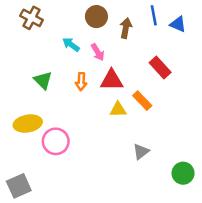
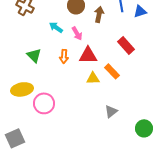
blue triangle: (178, 24) -> (140, 11), turned -40

